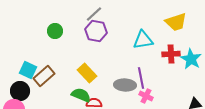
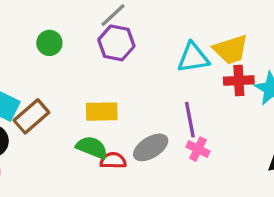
yellow trapezoid: (176, 22) -> (231, 49), moved
yellow rectangle: (87, 73) -> (102, 112), turned -48
gray ellipse: (125, 85) -> (151, 147), moved, turned -35

